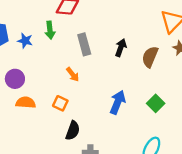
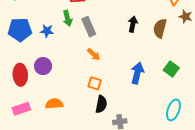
gray rectangle: (84, 44) -> (89, 27), moved
orange semicircle: (26, 103) -> (54, 104), moved
orange square: (60, 103) -> (95, 83), moved

